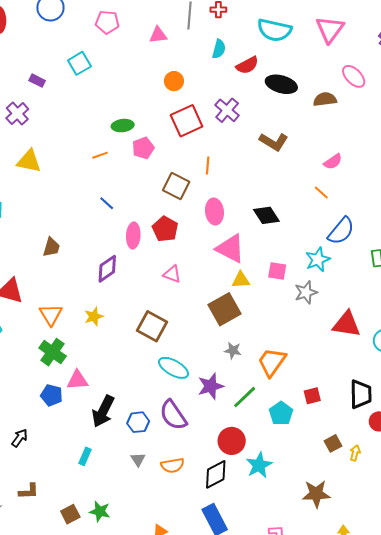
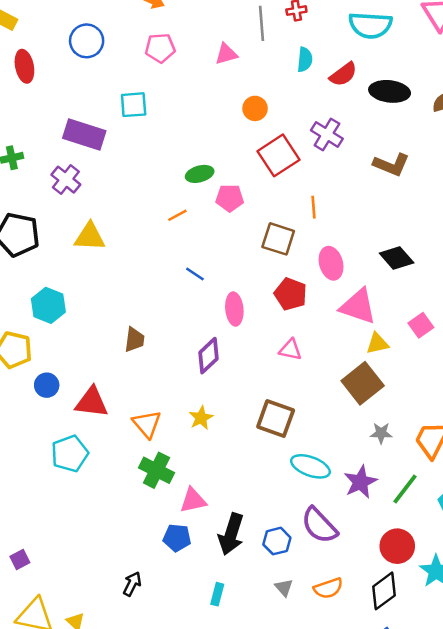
cyan square: (79, 63) -> (134, 105), turned 35
purple rectangle: (37, 81) -> (84, 135), size x2.0
pink pentagon: (143, 148) -> (230, 198), turned 30
red pentagon: (165, 229) -> (291, 294), moved
pink square: (277, 271) -> (421, 325), turned -36
blue pentagon: (52, 395) -> (177, 538), moved

